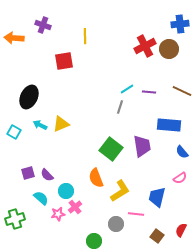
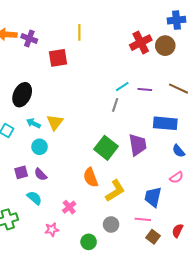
purple cross: (43, 25) -> (29, 38), moved
yellow triangle: (61, 124) -> (55, 122), turned -30
cyan circle: (66, 191) -> (40, 147), moved
pink star: (58, 214) -> (52, 230), moved
pink line: (136, 214) -> (143, 219), moved

